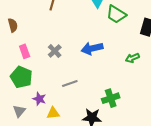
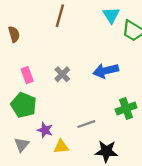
brown semicircle: (13, 25) -> (14, 34), moved
gray line: (70, 84) -> (86, 124), moved
green cross: (111, 98) -> (126, 108), moved

